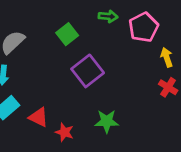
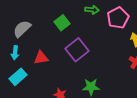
red triangle: (39, 117) -> (41, 58), moved, turned -35

